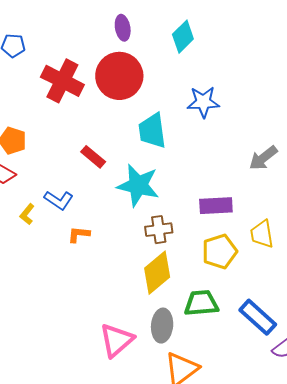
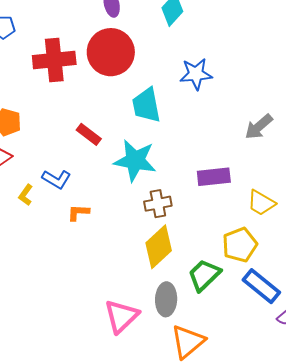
red cross: (62, 81) -> (54, 60), turned -30
yellow trapezoid: (262, 234) -> (261, 203), turned -48
yellow pentagon: (220, 251) -> (240, 245), moved
green trapezoid: (201, 303) -> (204, 275), turned -36

